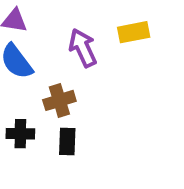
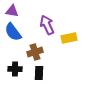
yellow rectangle: (134, 32) -> (69, 38), moved

